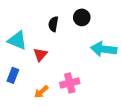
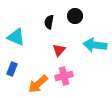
red triangle: (40, 55) -> (59, 50), moved
orange arrow: (41, 92) -> (38, 84), size x1.5

